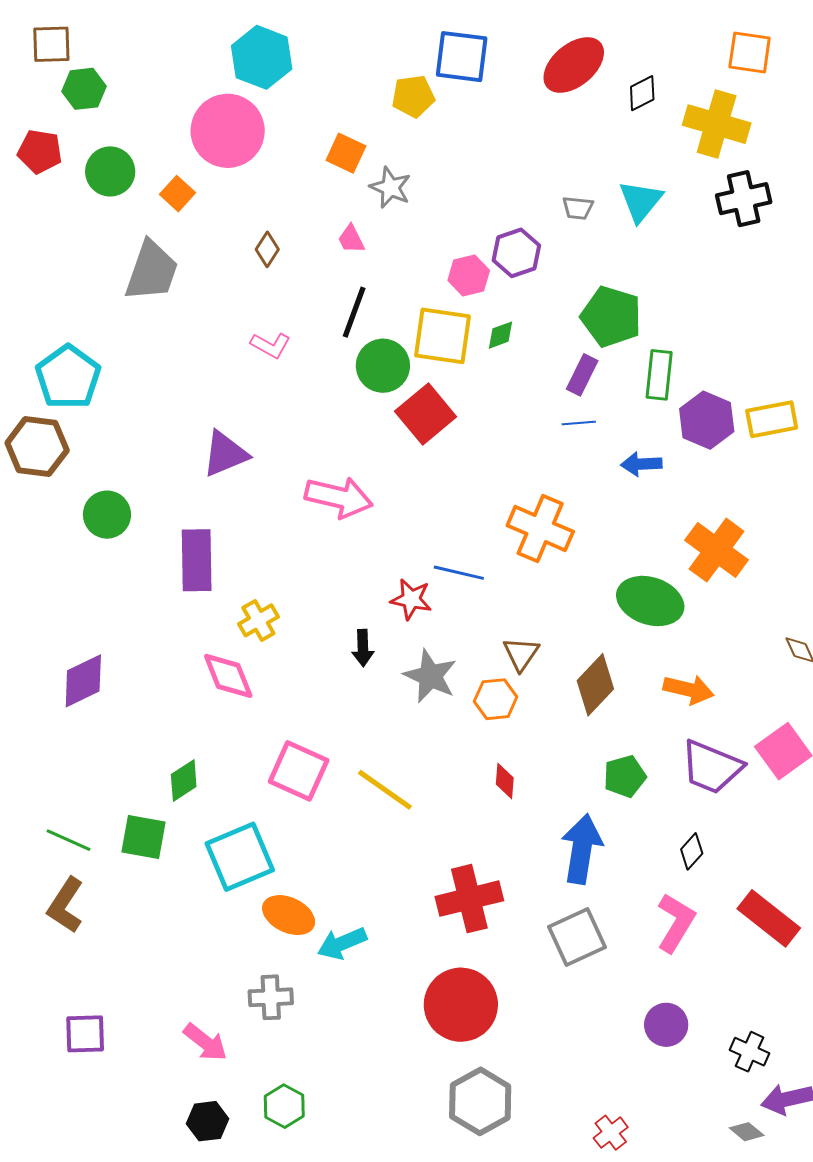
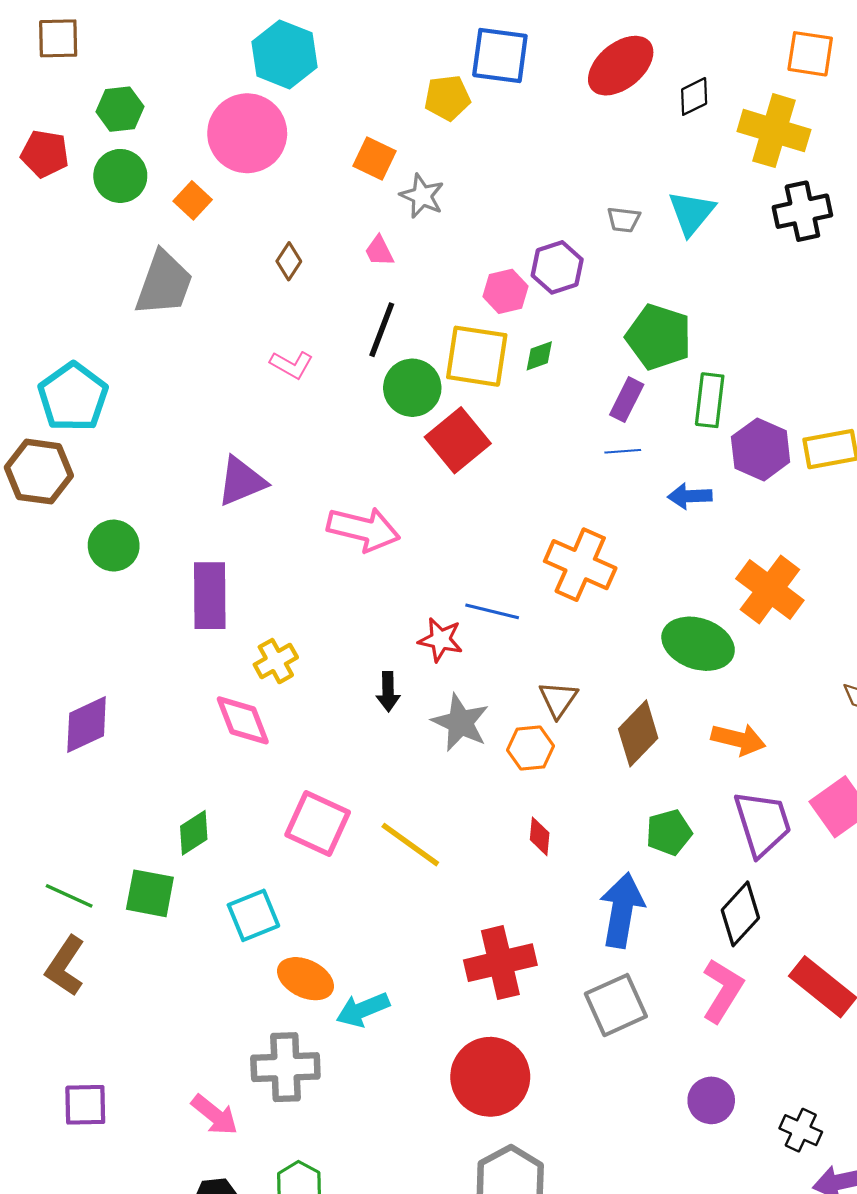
green hexagon: (84, 89) -> (120, 109), moved
purple trapezoid: (712, 767) -> (763, 823), turned -130
black diamond: (692, 851) -> (740, 914), size x1.6
cyan square: (240, 857) -> (253, 915), size x0.7
gray cross: (271, 997) -> (285, 1067), size x1.4

